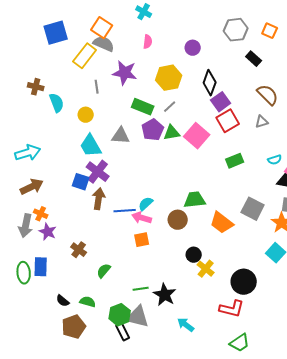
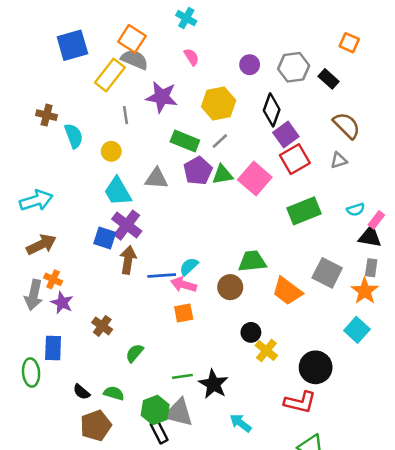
gray hexagon: (236, 30) -> (294, 67), moved
pink semicircle: (148, 42) -> (191, 57), turned -40
green rectangle: (235, 161) -> (304, 211), size x1.4
green ellipse: (24, 273) -> (31, 372), moved

